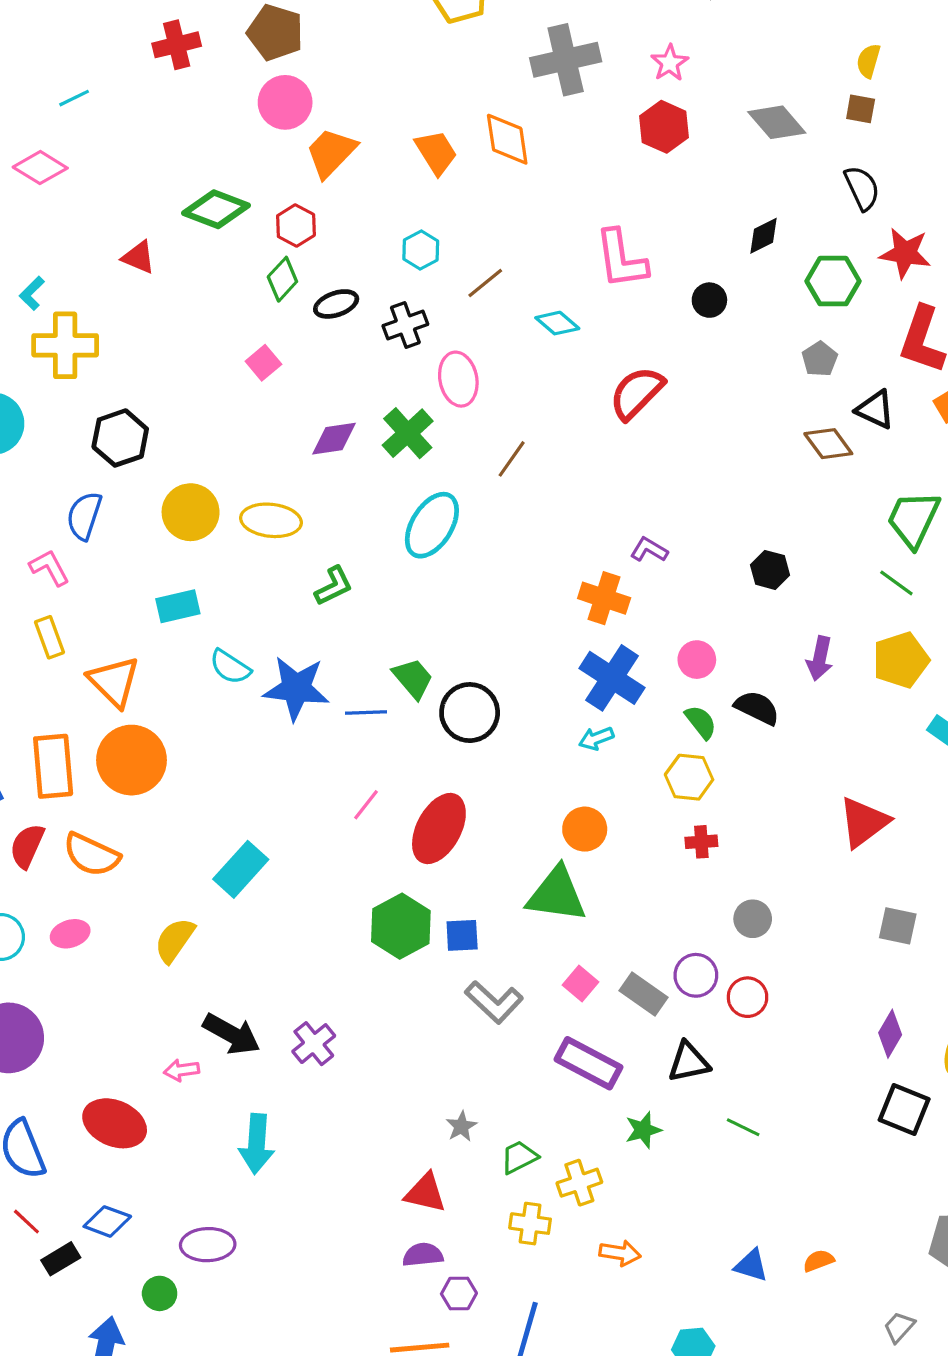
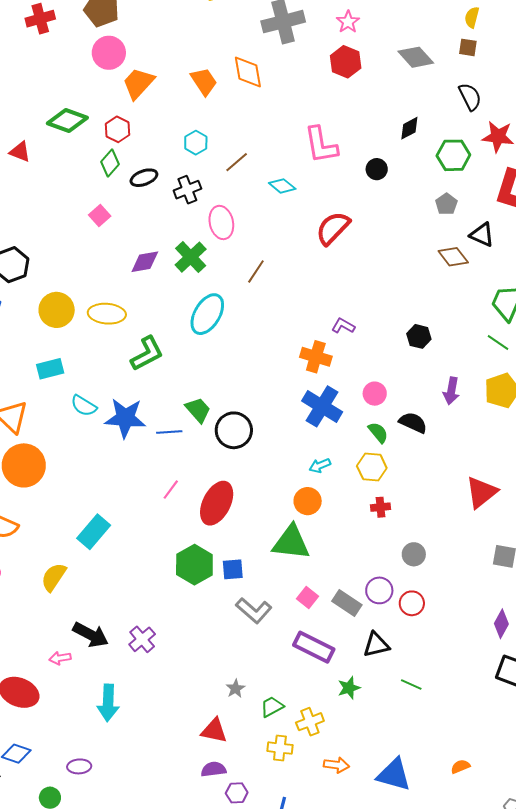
green L-shape: (334, 586) -> (147, 354), size x1.4
cyan arrow: (596, 738) -> (320, 466), moved
purple ellipse: (208, 1245) -> (79, 766), size x0.7
blue triangle: (751, 1265) -> (394, 775), moved, size x1.6

